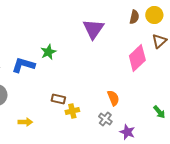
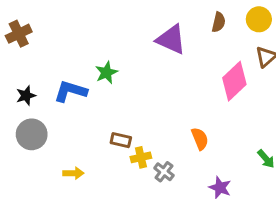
brown semicircle: (134, 17) -> (219, 22), moved
purple triangle: (93, 29) -> (171, 39), turned -40
gray cross: (105, 119) -> (164, 172), moved

